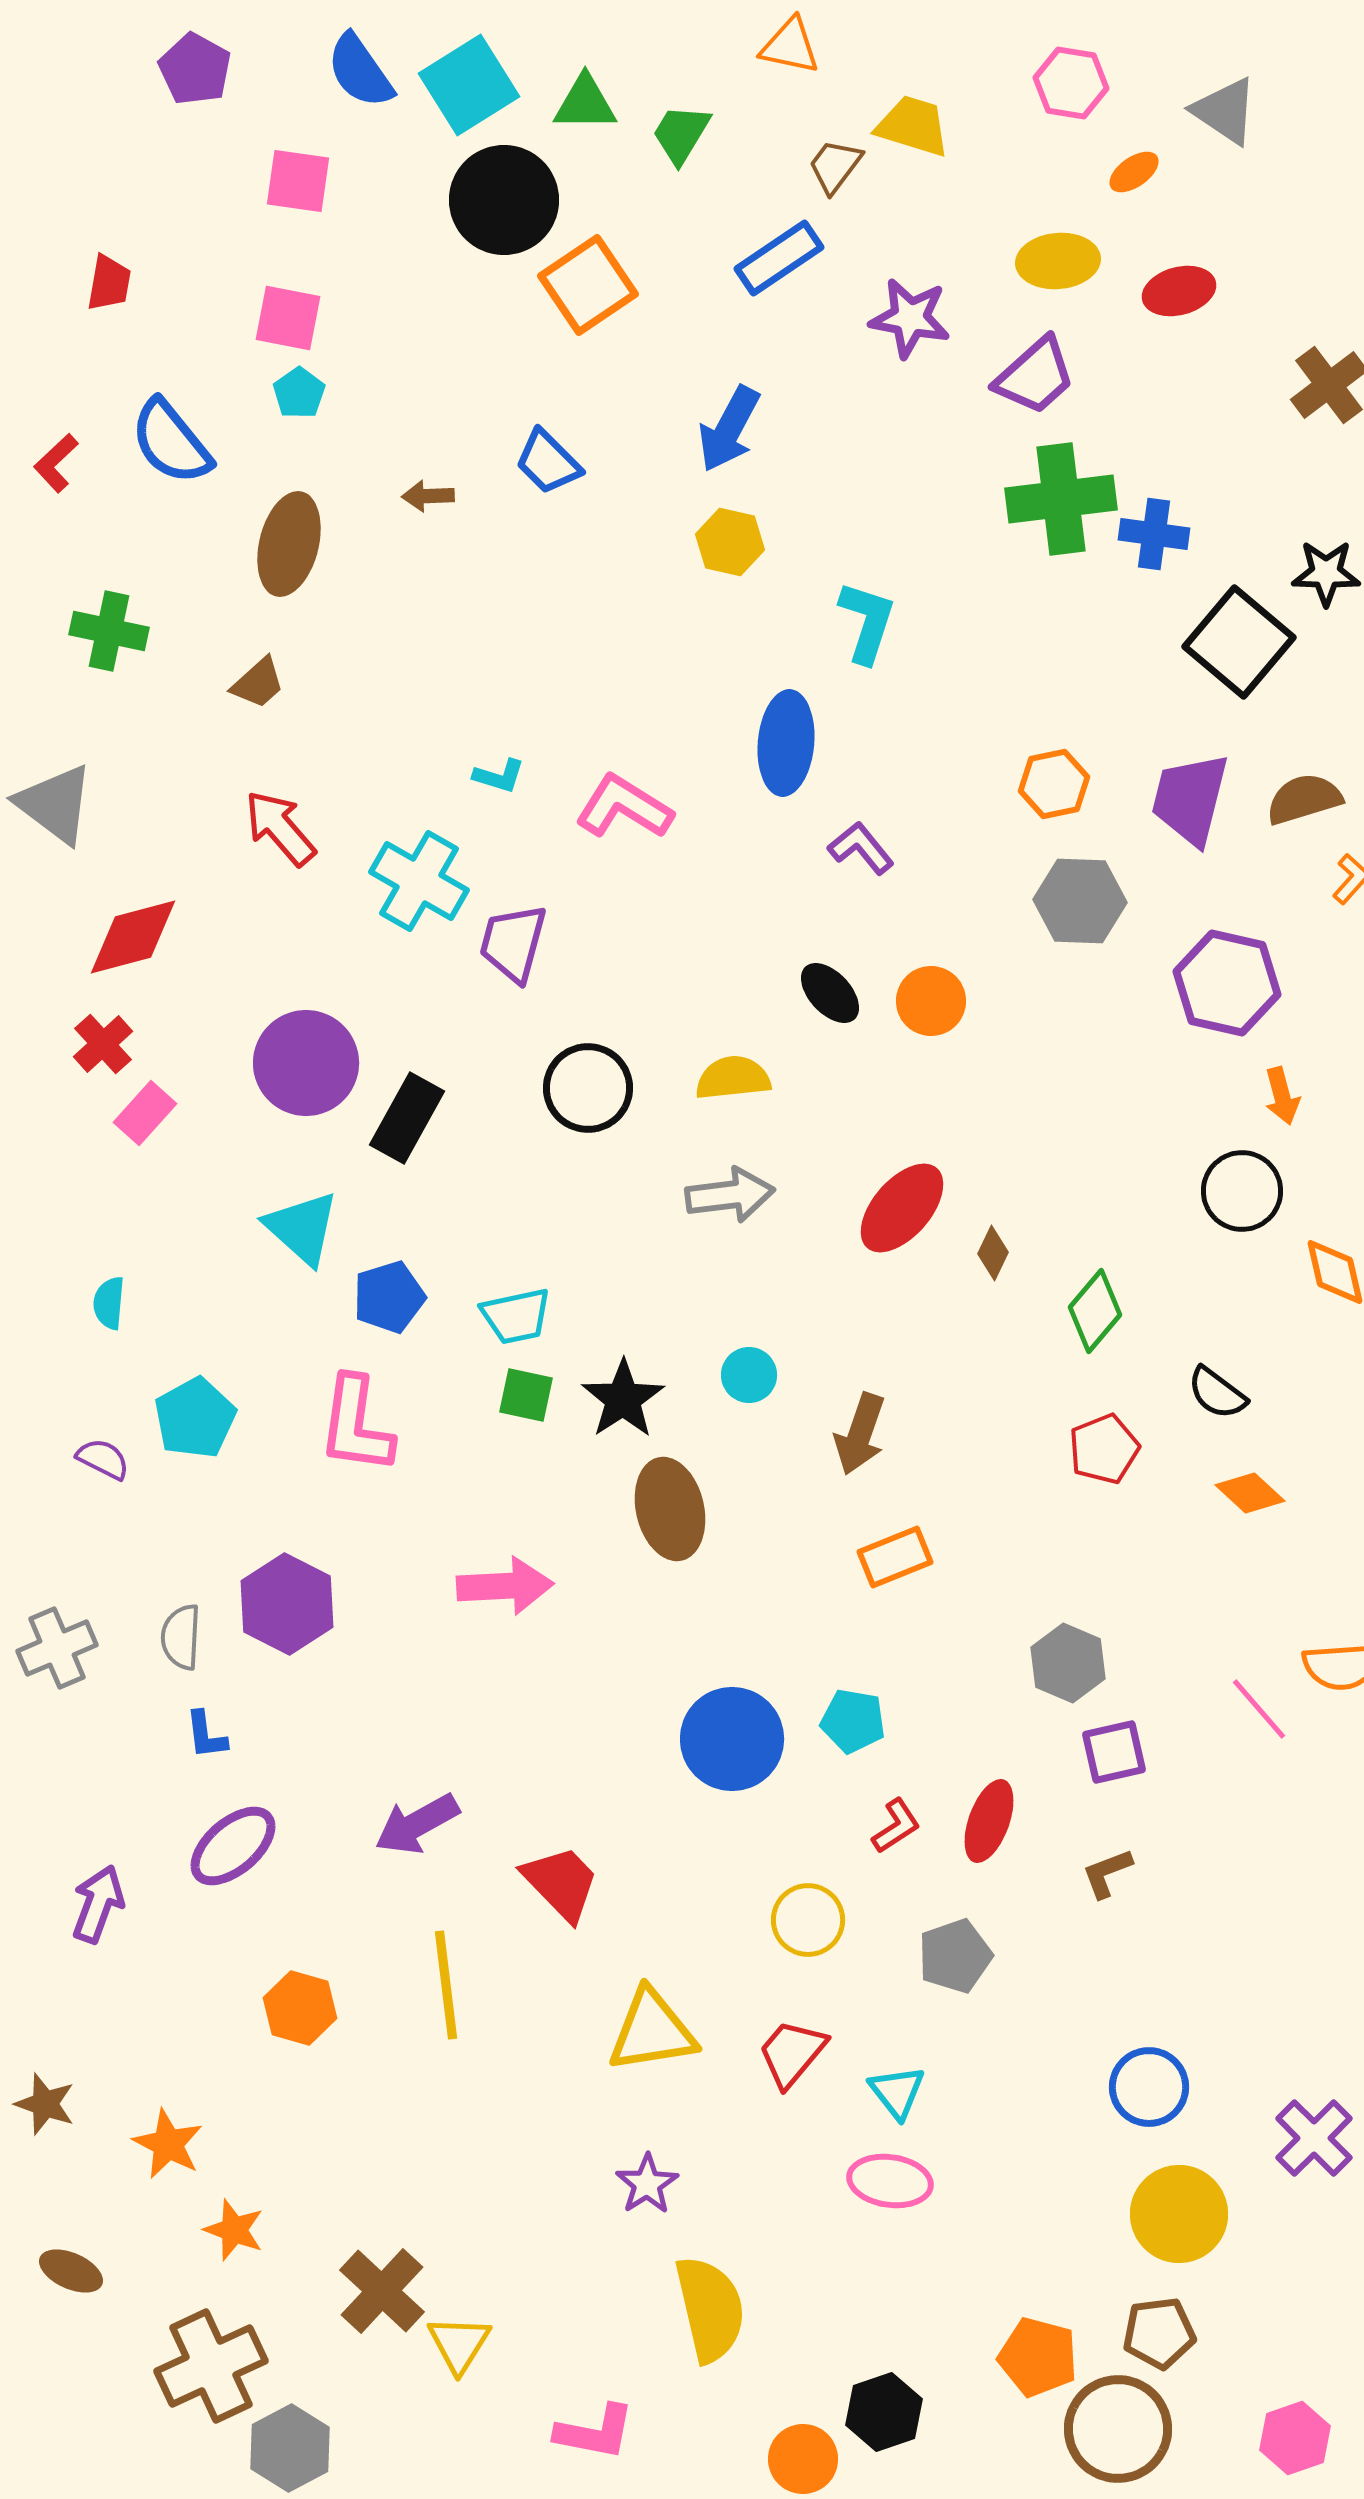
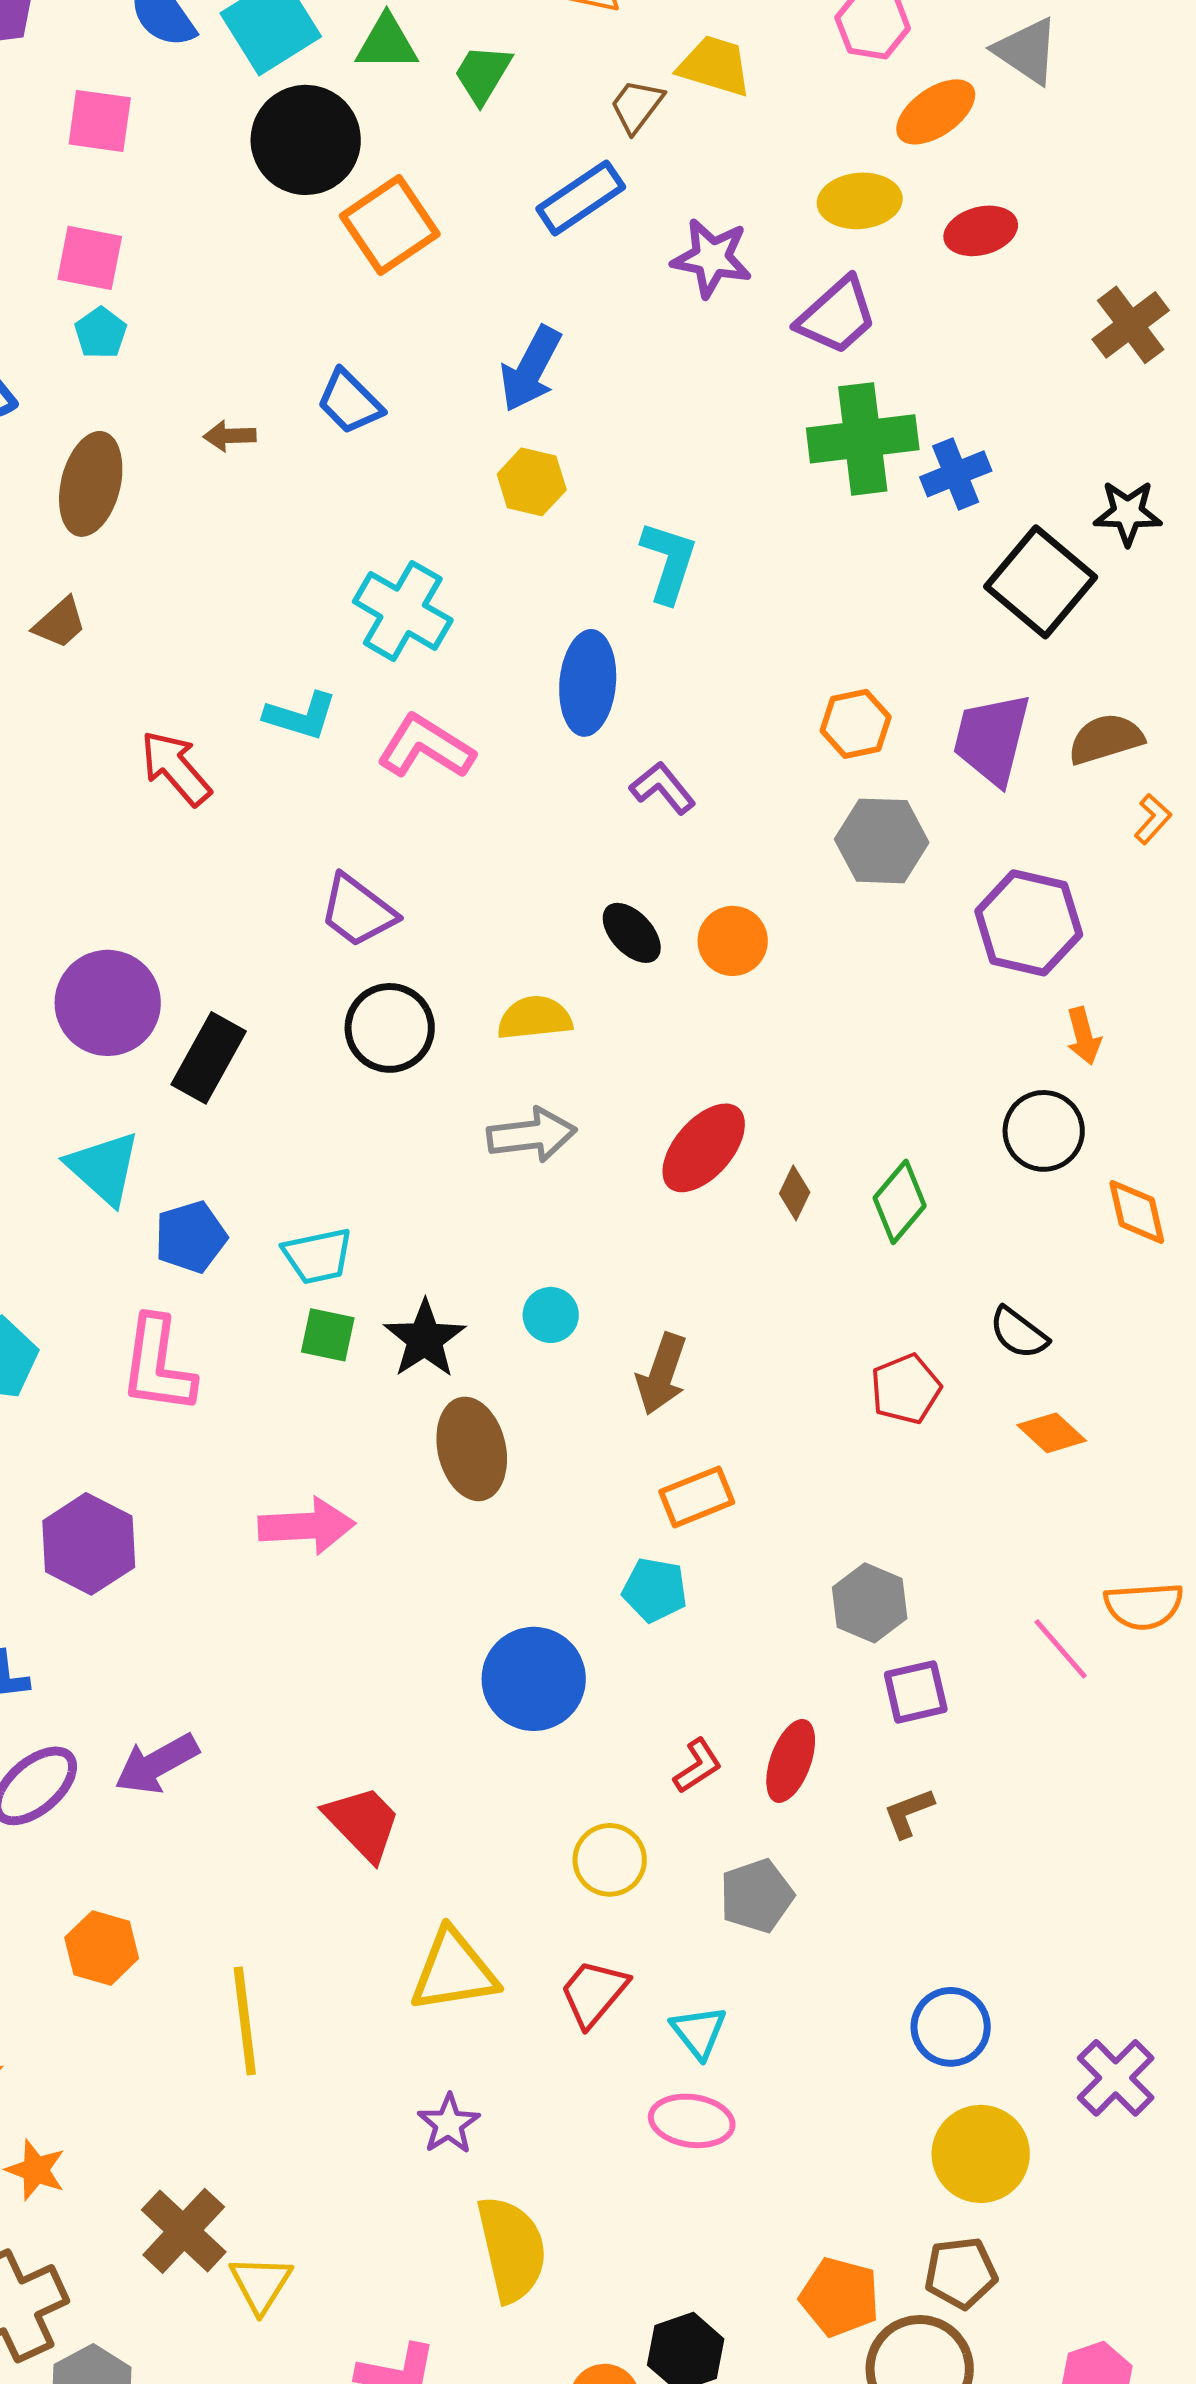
orange ellipse: (1134, 172) -> (936, 112), size x1.6
blue cross: (1154, 534) -> (956, 474), turned -30
cyan L-shape: (499, 776) -> (301, 716), size x1.4
red arrow: (280, 828) -> (176, 768), moved
cyan cross: (419, 881) -> (403, 611), moved
purple trapezoid: (513, 943) -> (358, 911), moved, turned -68
green diamond: (1095, 1311) -> (900, 1202), moved
cyan pentagon: (853, 1721) -> (655, 1590), moved
purple arrow: (417, 1824) -> (157, 1764), moved
yellow line: (446, 1985) -> (245, 2021), moved

